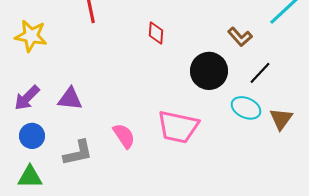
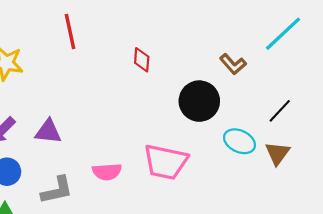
black line: (260, 73) -> (280, 111), moved
pink semicircle: (124, 136) -> (107, 172), turned 120

